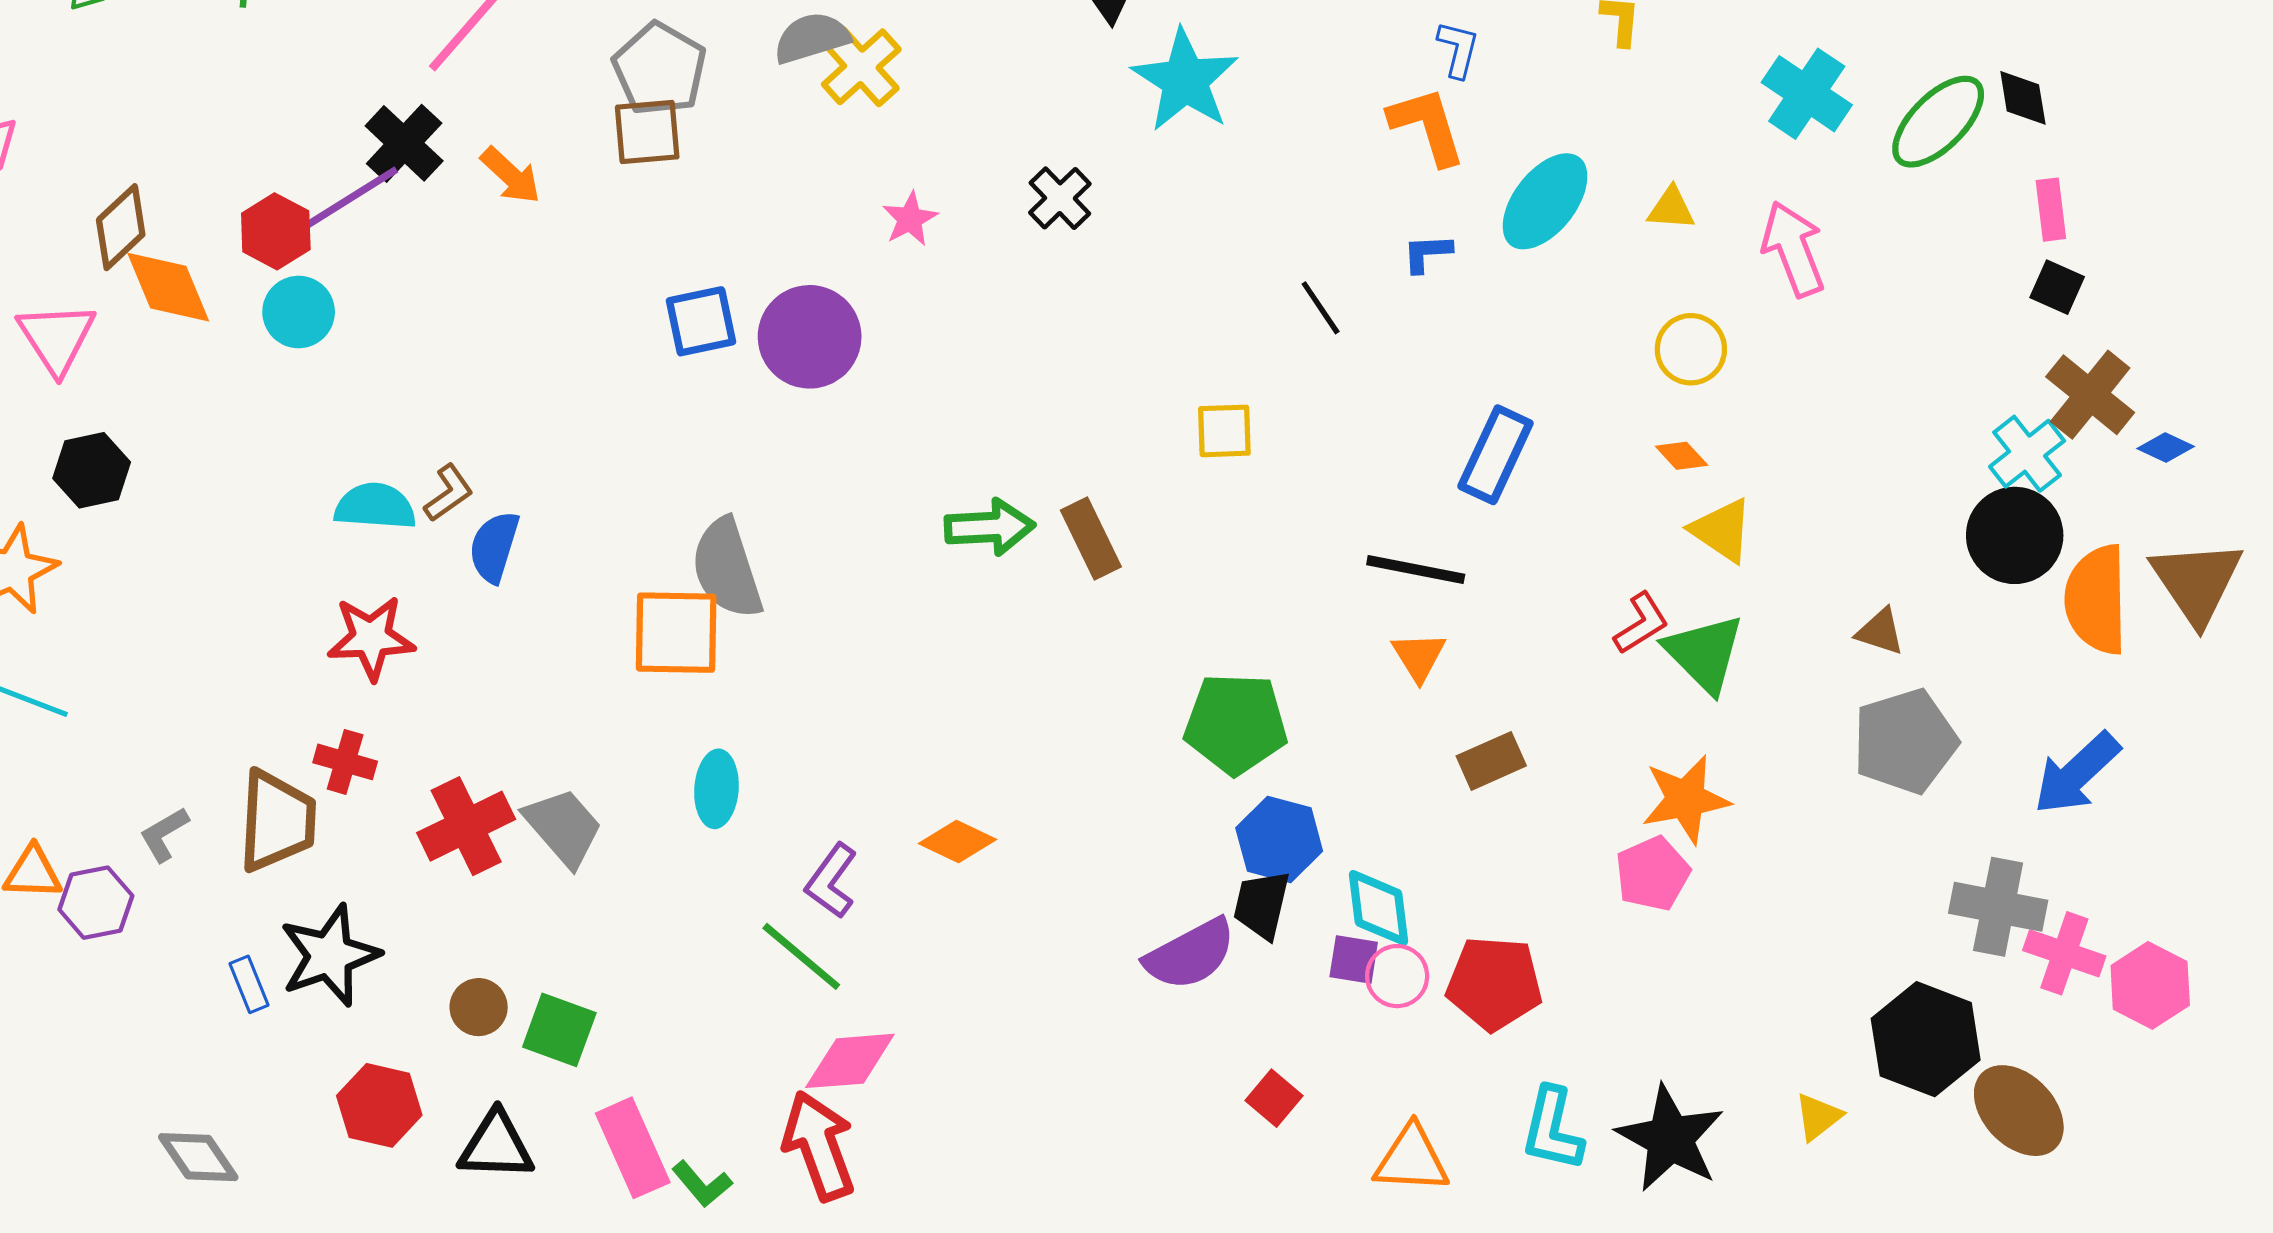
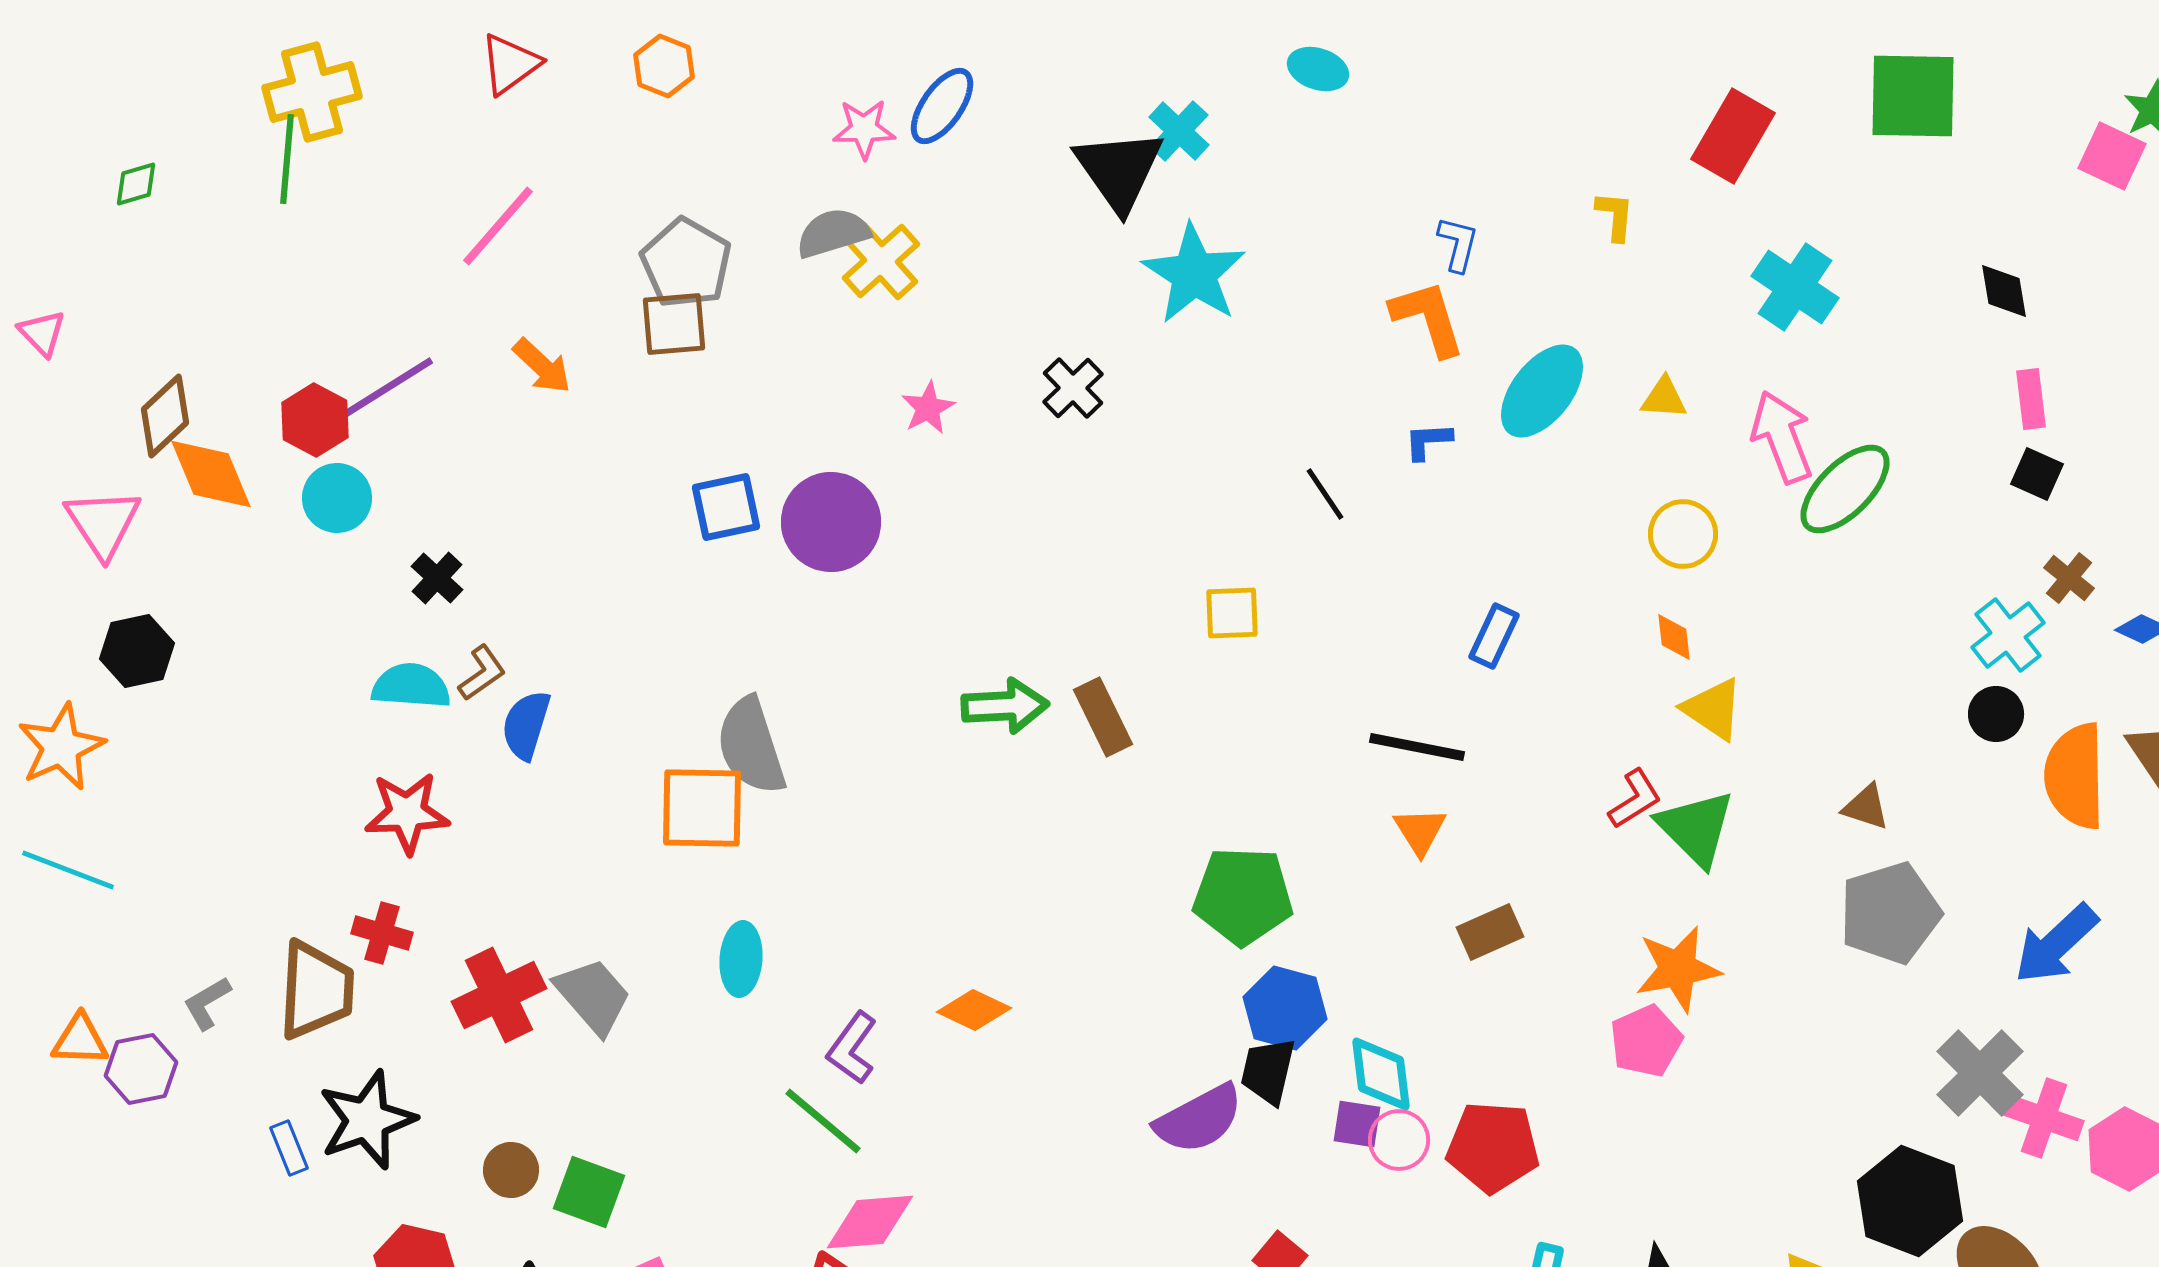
green ellipse: (1938, 122) -> (1845, 489), moved
black cross: (404, 143) -> (437, 578), moved, size x0.7
brown cross: (2090, 395) -> (2069, 578), size x0.6
blue rectangle: (1495, 455) -> (1494, 636), size x0.7
orange diamond: (1682, 456) -> (1674, 637), turned 36
black circle: (2015, 535) -> (1996, 714), size x0.6
gray cross: (1998, 907) -> (1980, 1073), turned 34

